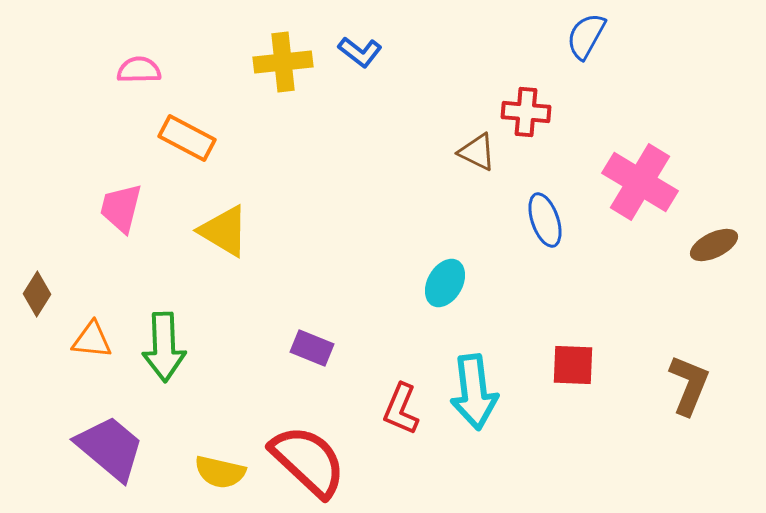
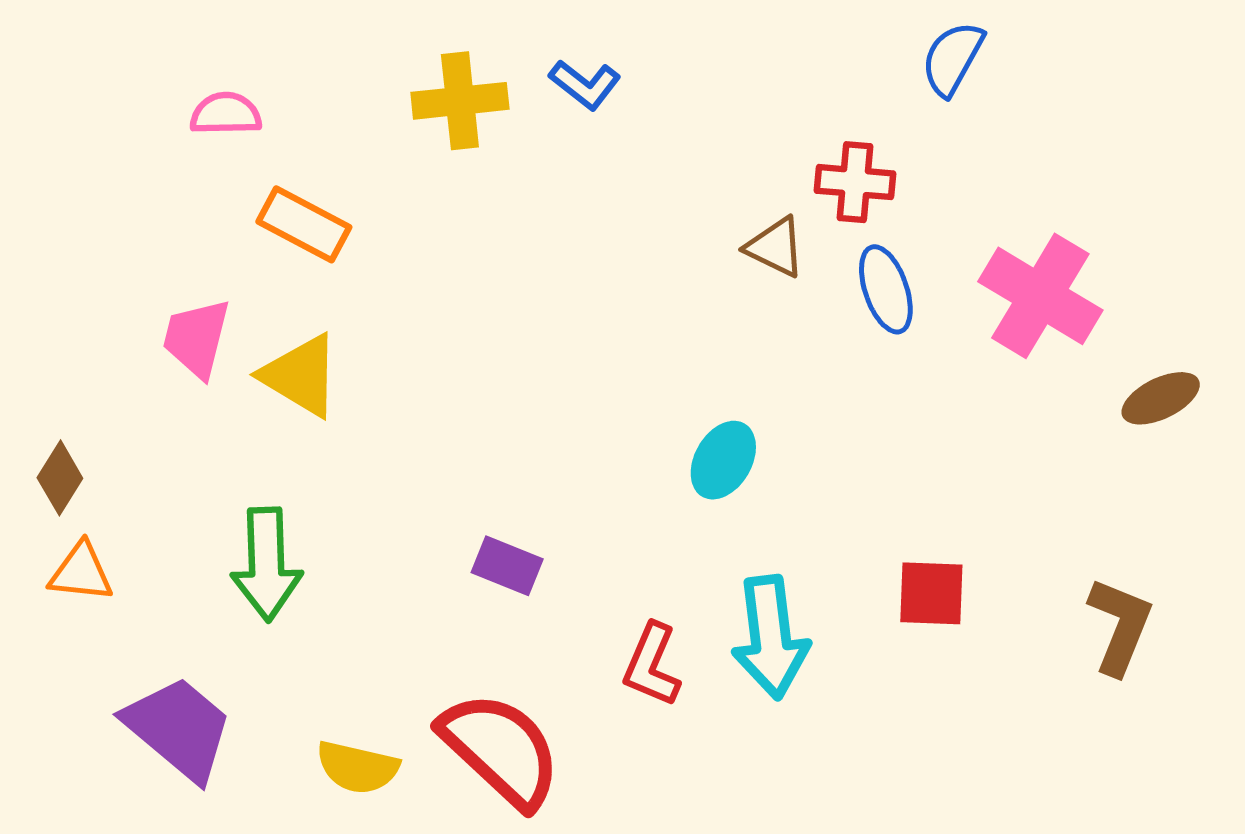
blue ellipse: (545, 220) -> (886, 289), moved
yellow triangle: (224, 231) -> (301, 376), moved
orange triangle: (92, 340) -> (81, 572), moved

